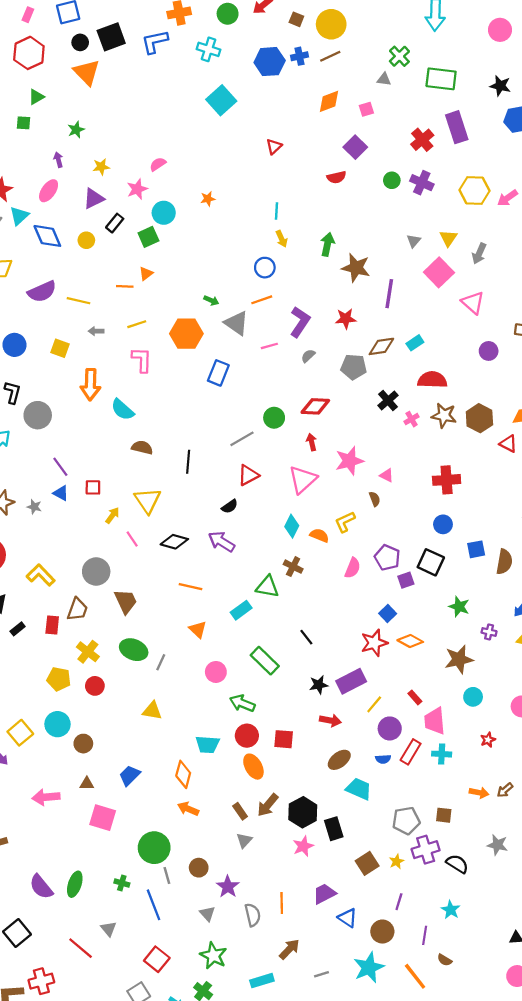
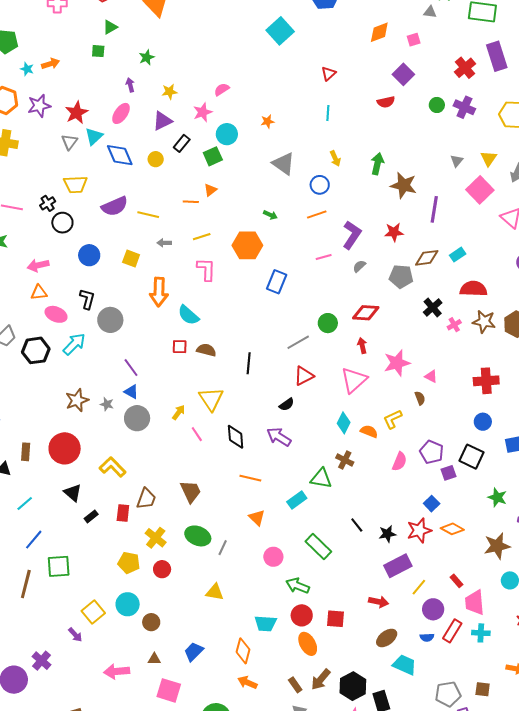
cyan line: (277, 211) -> (328, 113), moved
gray triangle: (236, 323) -> (283, 164), moved
red square: (93, 487) -> (180, 347), moved
black diamond: (174, 542) -> (236, 437), turned 70
gray circle: (96, 572) -> (137, 418), moved
black star: (319, 685) -> (387, 534), moved

